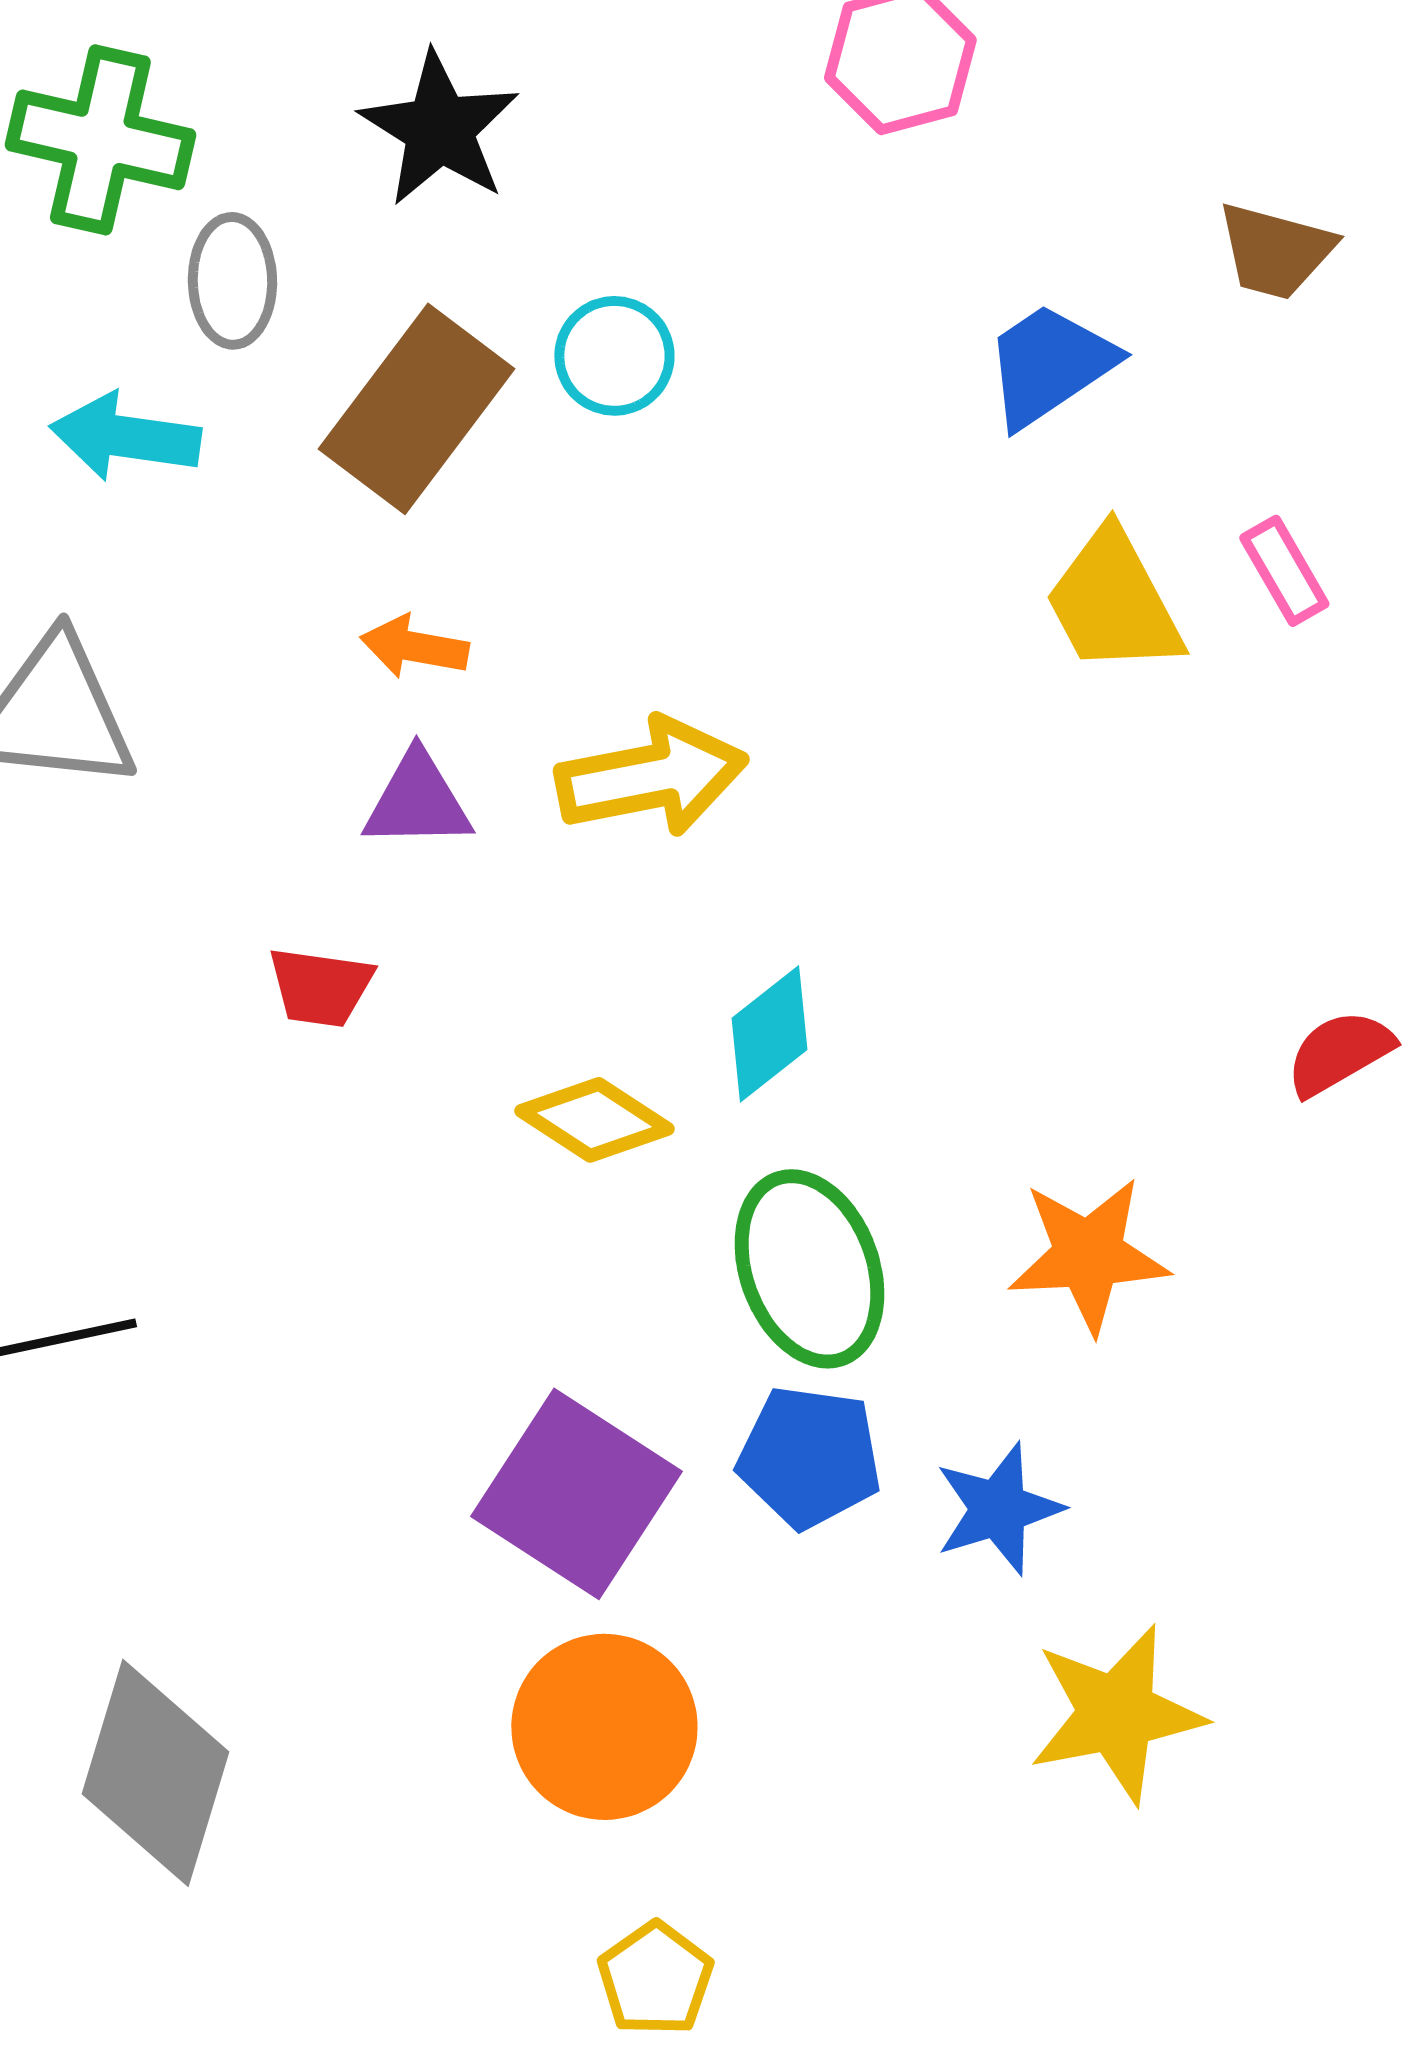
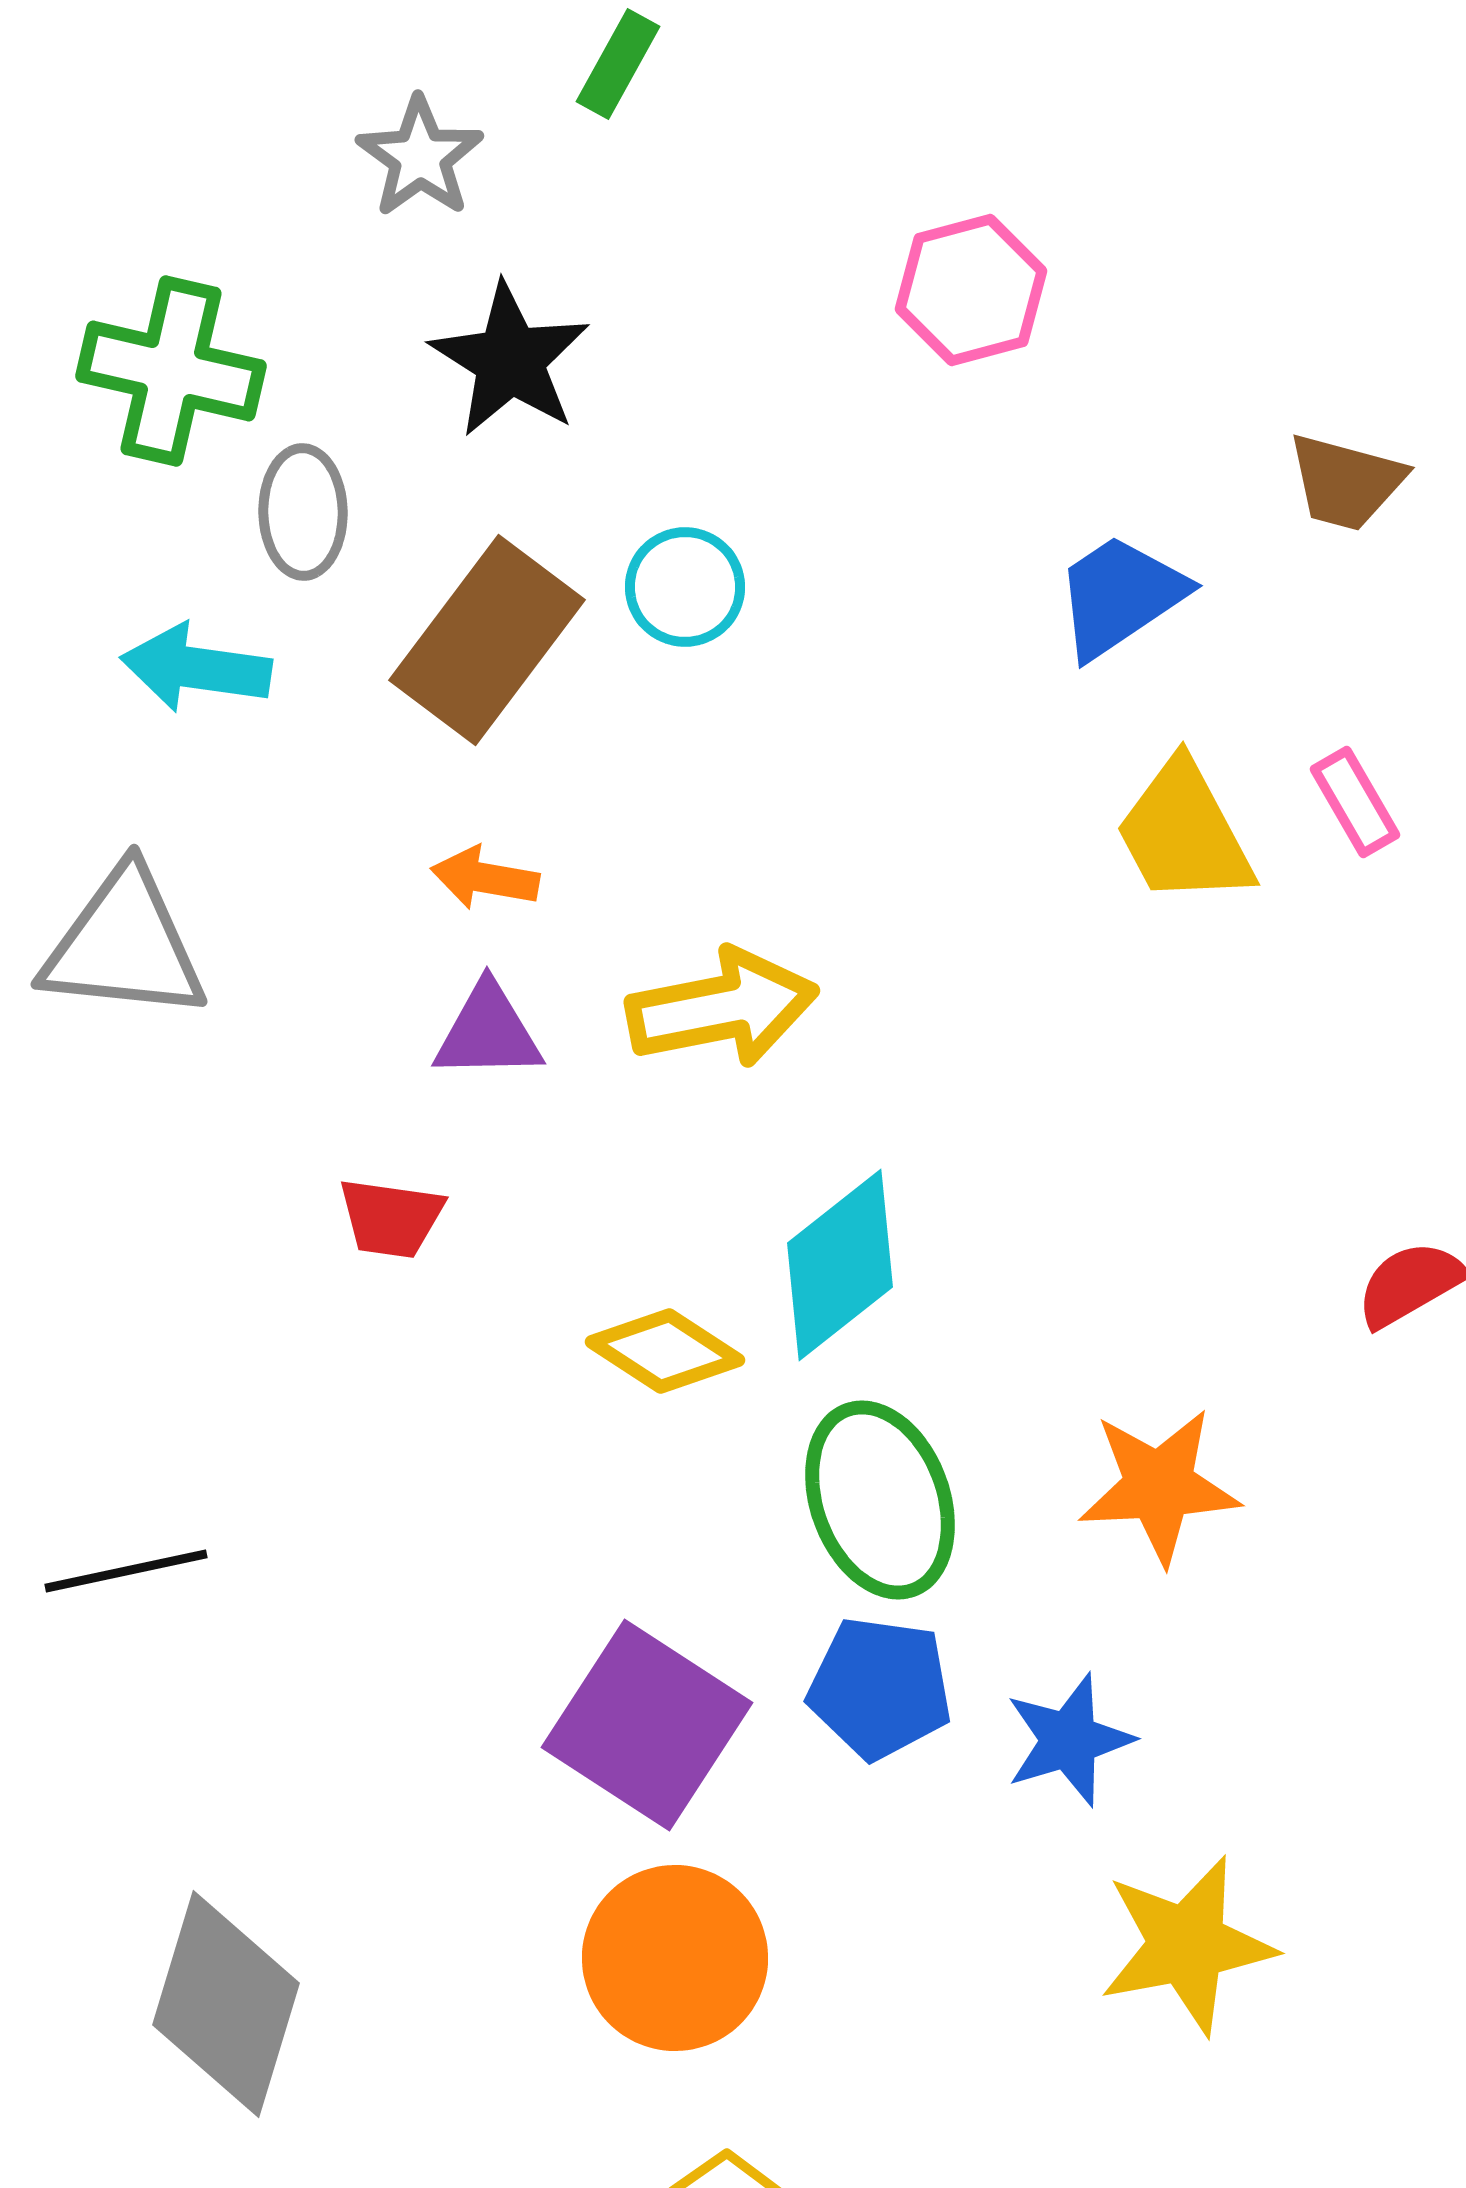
cyan diamond: (769, 1034) -> (840, 1265), size x1.4

